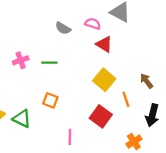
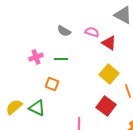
pink semicircle: (93, 24) -> (92, 32), moved
gray semicircle: (63, 28) -> (64, 31), moved
orange square: (50, 100) -> (52, 84), moved

